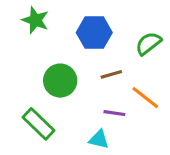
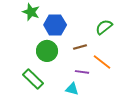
blue hexagon: (94, 33) -> (55, 25), moved

